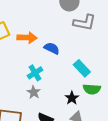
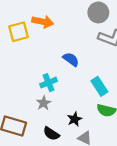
orange arrow: (27, 38) -> (43, 22), moved
black star: (72, 98) -> (75, 119), moved

